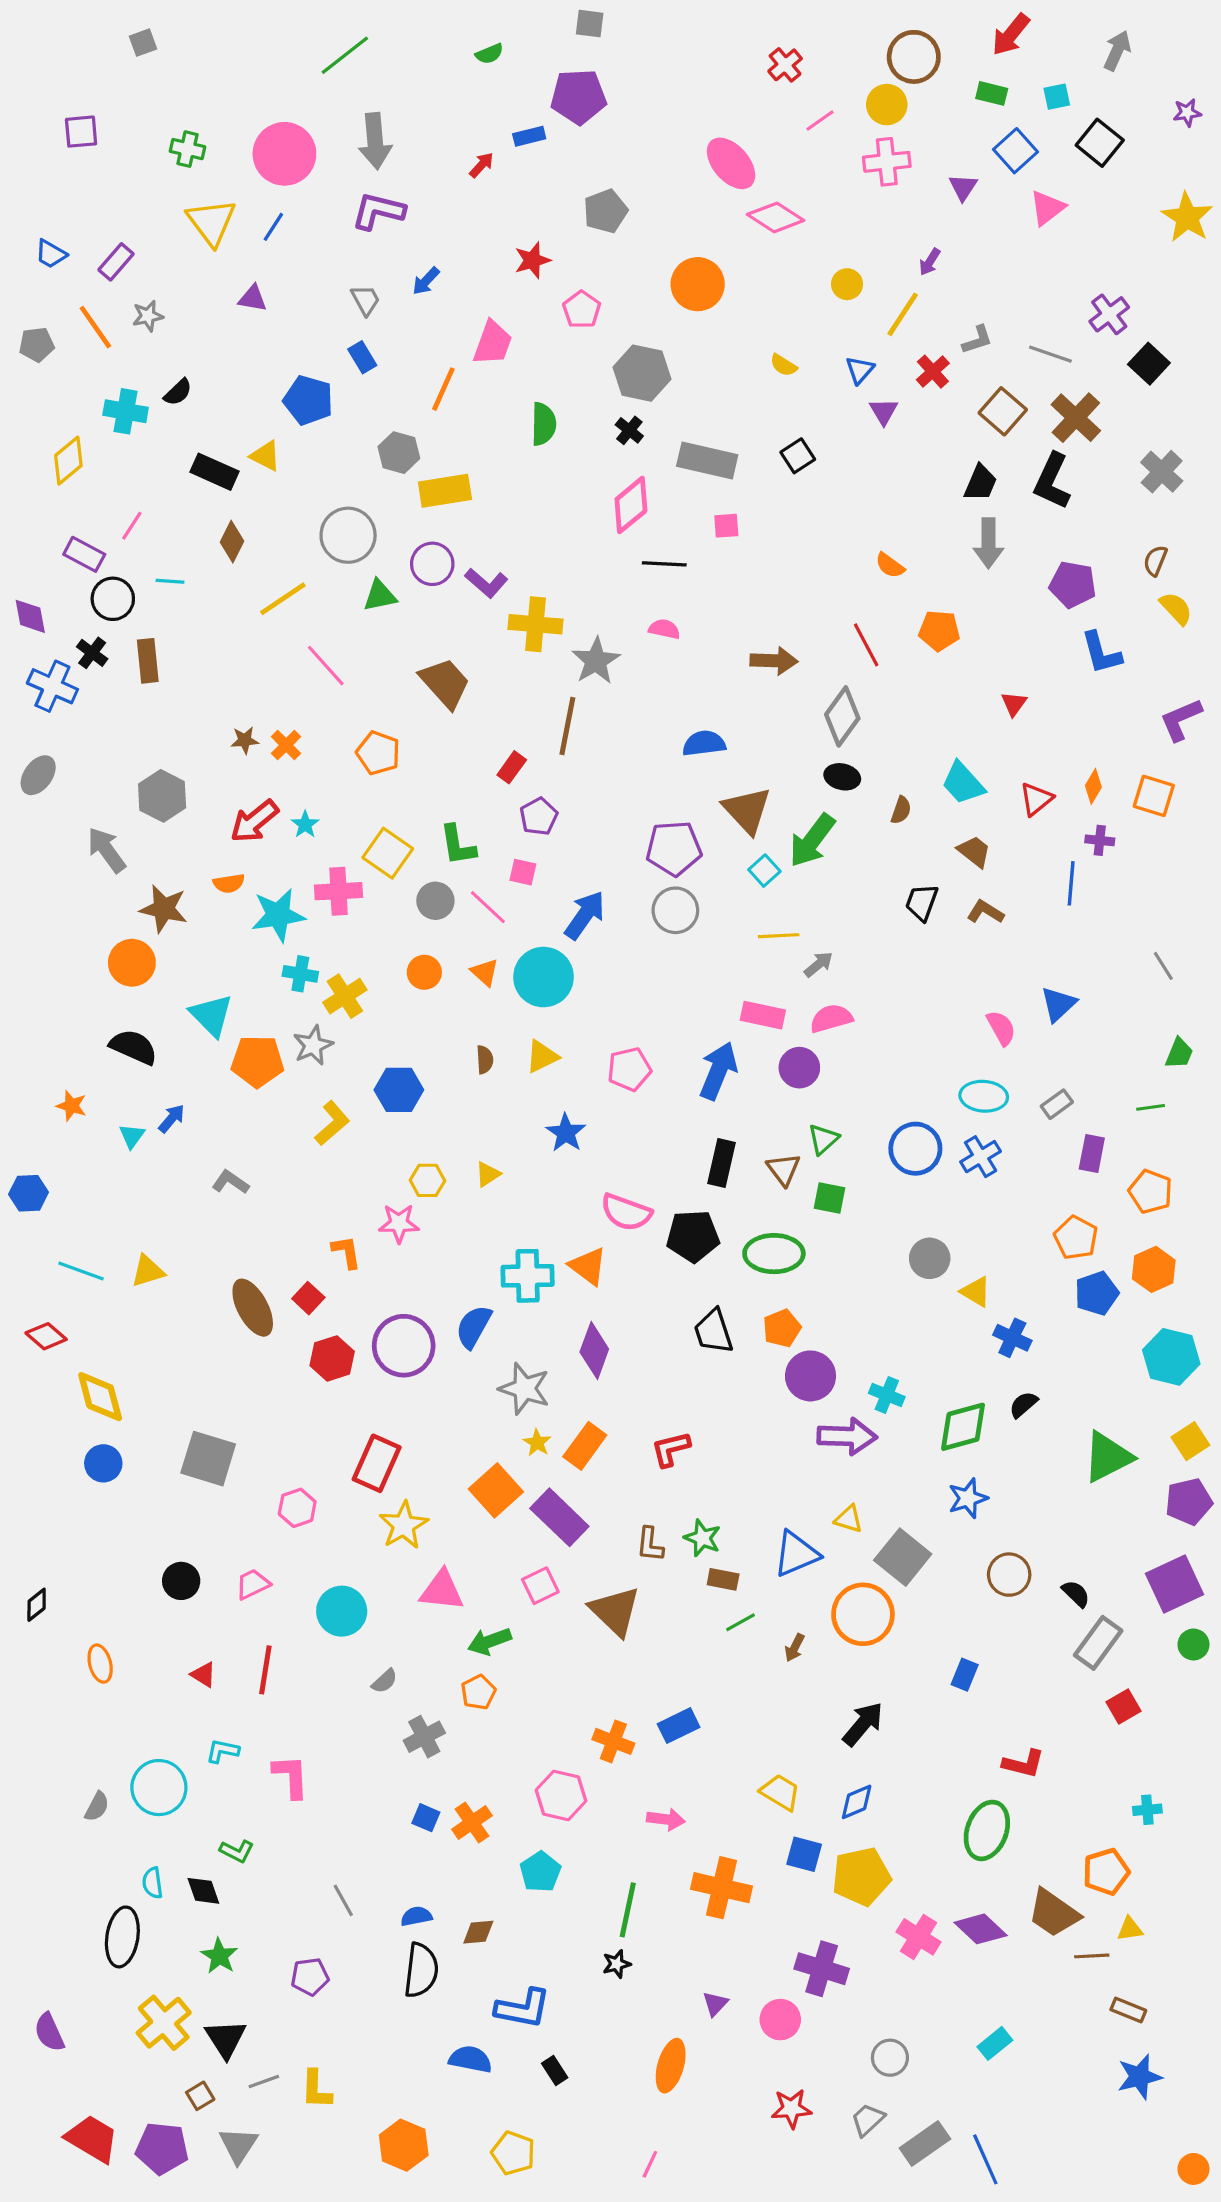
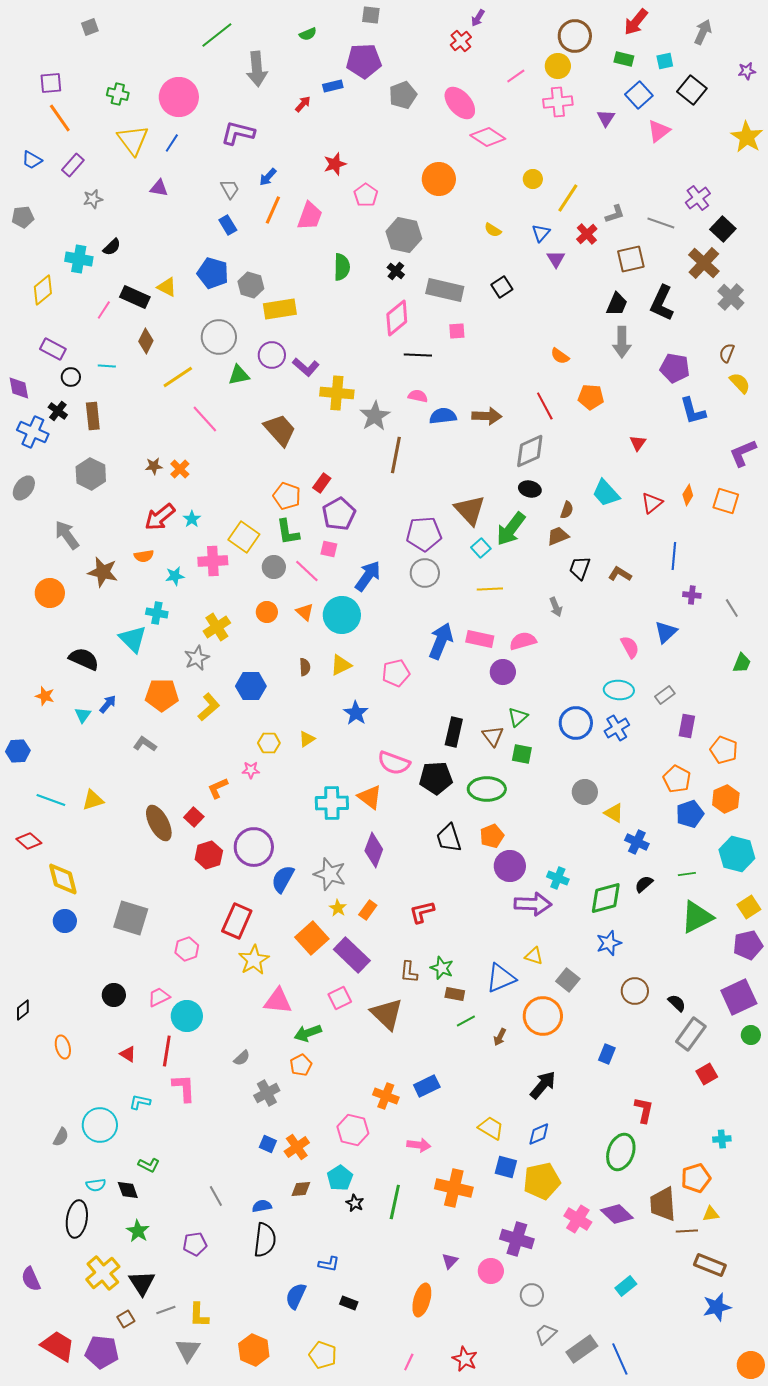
red cross: (785, 65) -> (461, 41), moved
gray arrow: (375, 141) -> (257, 69), moved
gray pentagon: (605, 211) -> (403, 95), moved
purple arrow: (930, 262) -> (478, 18), moved
orange line: (95, 327) -> (60, 118), moved
orange line: (443, 389) -> (273, 210), moved
blue pentagon: (308, 400) -> (213, 273), moved
brown square: (1003, 411) -> (631, 259), turned 36
brown cross: (1076, 418) -> (704, 263), moved
pink line: (132, 526) -> (104, 310), moved
black circle: (113, 599) -> (71, 377), size x0.7
gray diamond: (842, 716) -> (530, 451), turned 30
brown line: (567, 726) -> (396, 455), moved
blue semicircle: (704, 743) -> (443, 416), moved
orange pentagon: (378, 753) -> (287, 496), moved
gray hexagon: (162, 796) -> (91, 474), moved
purple pentagon: (539, 817) -> (339, 514), size x1.4
purple cross: (1100, 840) -> (692, 595), moved
brown trapezoid: (974, 851) -> (558, 536), moved, turned -60
cyan star: (278, 915) -> (175, 576), size x0.6
orange circle: (132, 963) -> (50, 593), moved
gray arrow: (818, 964) -> (556, 607), moved, turned 108
cyan cross: (300, 974) -> (157, 613), moved
orange pentagon: (257, 1061) -> (162, 695), moved
blue arrow: (718, 1071) -> (441, 641), moved
green line: (1151, 1107) -> (687, 874), moved
pink star: (399, 1223) -> (251, 770), size x0.7
orange L-shape: (346, 1252) -> (218, 788), turned -105
blue semicircle: (474, 1327) -> (283, 879), moved
orange rectangle: (585, 1446) -> (368, 910), size x0.7
gray square: (903, 1557) -> (568, 980), size x0.7
cyan circle: (342, 1611) -> (187, 1016), moved
red L-shape: (1023, 1764) -> (644, 1110), turned -92
pink L-shape: (291, 1776) -> (184, 1088), moved
cyan semicircle: (153, 1883) -> (96, 1185), turned -90
brown trapezoid: (1054, 1913) -> (663, 1204), turned 51
brown diamond: (478, 1932) -> (301, 1189), moved
black star: (617, 1964) -> (355, 1203), moved, turned -30
blue L-shape: (523, 2008) -> (329, 1264), size x0.6
brown rectangle: (1128, 2010) -> (710, 1265), size x1.4
gray circle: (890, 2058) -> (532, 1295), moved
blue semicircle: (470, 2059) -> (296, 1296), turned -76
black rectangle: (555, 2070) -> (349, 1303), turned -36
red star: (791, 2109) -> (465, 1359), moved, turned 30
gray triangle: (238, 2145) -> (188, 1350), moved
orange circle: (1193, 2169) -> (751, 1365), size x1.4

